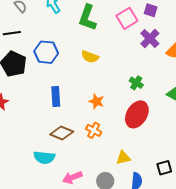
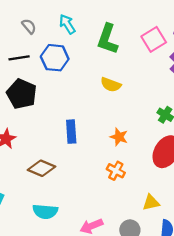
blue hexagon: (46, 52) -> (55, 58), moved
brown diamond: (62, 133) -> (42, 168), moved
cyan semicircle: (44, 157) -> (45, 212), moved

